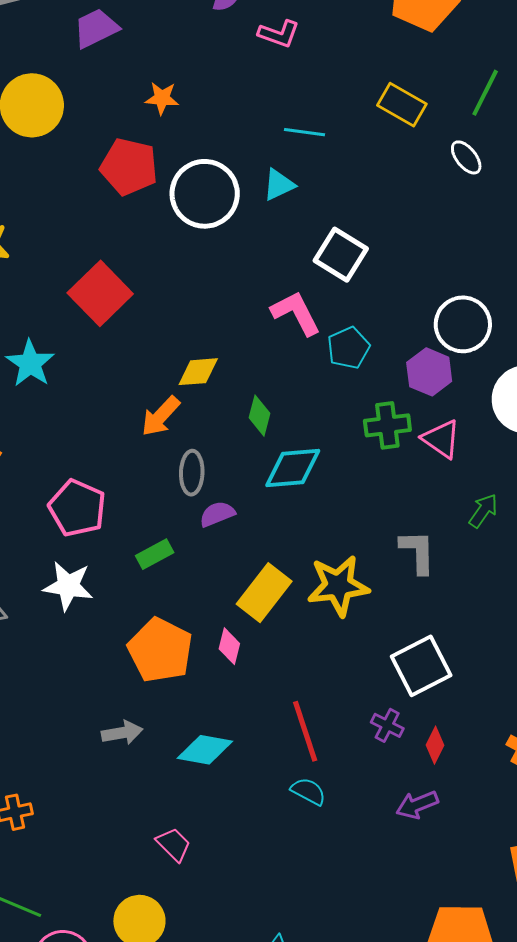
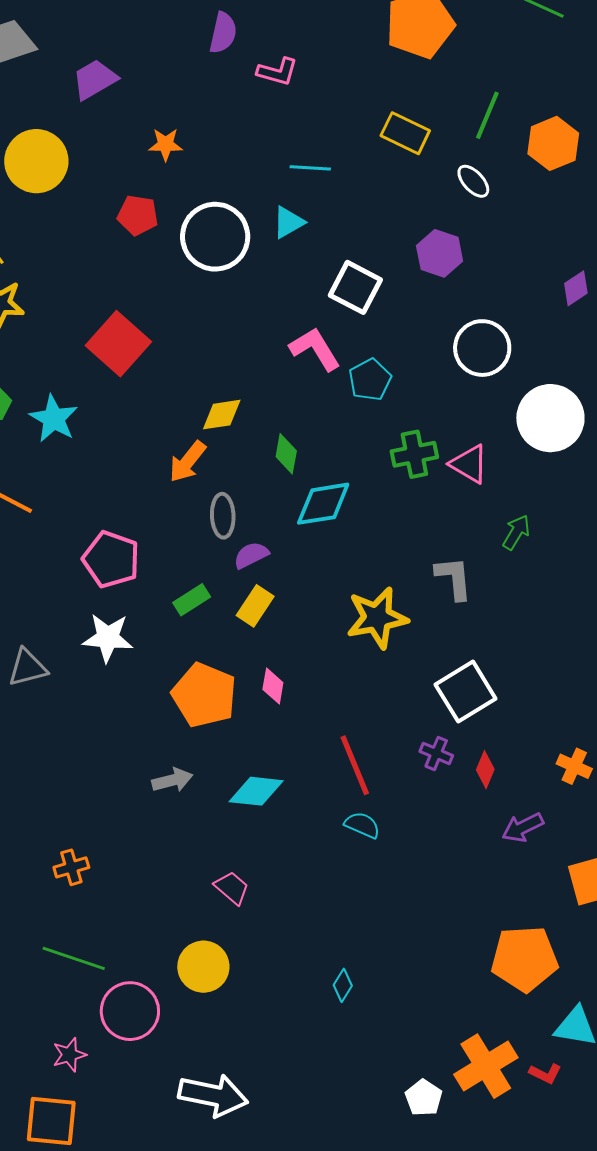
red pentagon: (129, 167) -> (138, 215), size x0.7
purple hexagon: (429, 372) -> (440, 253), moved
yellow rectangle: (264, 593) -> (255, 606), moved, size x0.7
purple arrow: (417, 805) -> (523, 827), moved

